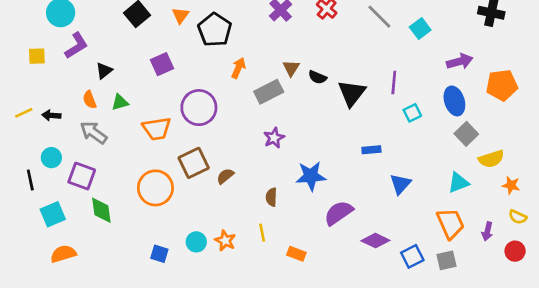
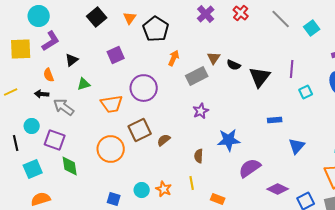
yellow square: (37, 56) -> (21, 49), size x1.6
orange semicircle: (90, 100) -> (49, 75), moved
black arrow: (51, 115) -> (42, 94), moved

